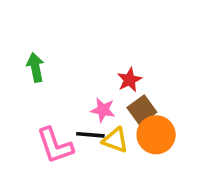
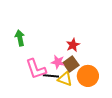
brown square: (142, 110) -> (71, 64), moved
pink L-shape: (55, 145) -> (36, 69), moved

